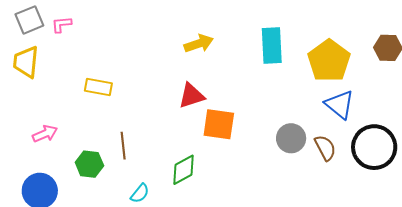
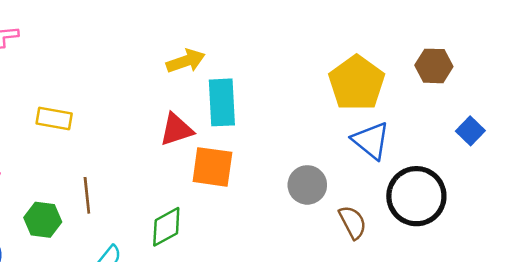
cyan rectangle: (272, 46) -> (222, 102), moved
brown semicircle: (325, 148) -> (353, 222), moved

